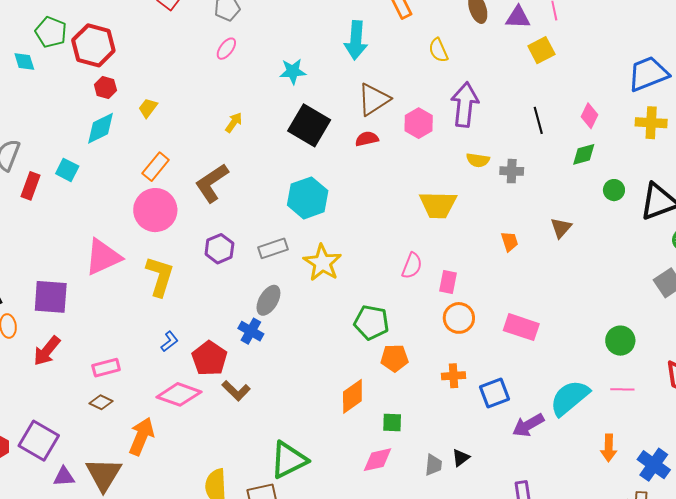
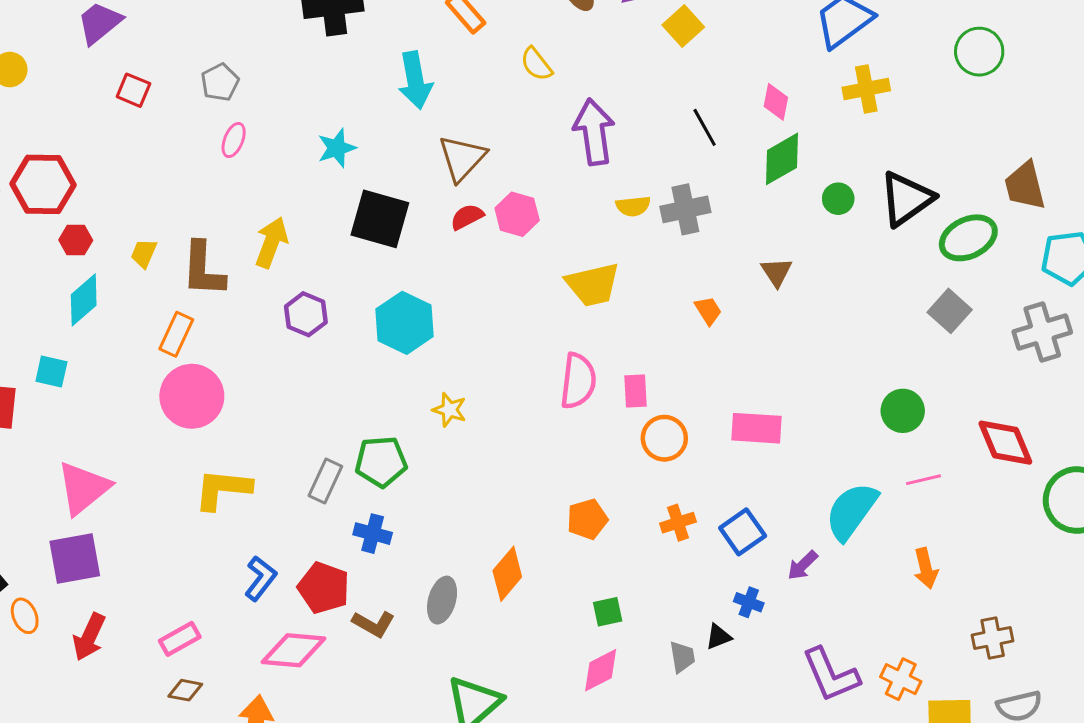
yellow arrow: (234, 122) -> (271, 242), size x1.6
pink hexagon: (419, 123) -> (517, 214), moved
green diamond: (584, 154) -> (782, 159), size x1.4
gray cross: (512, 171) -> (685, 209), size x1.4
brown L-shape: (212, 183) -> (203, 269), moved, turned -39
gray rectangle: (273, 248) -> (325, 481), moved, turned -32
purple hexagon: (219, 249) -> (306, 314), moved
pink triangle: (103, 257) -> (83, 488), moved
yellow star: (322, 263) -> (449, 410), size x0.6
pink semicircle: (412, 266) -> (578, 381), size x1.4
yellow L-shape: (160, 276) -> (223, 489), turned -87
gray ellipse: (268, 300) -> (442, 600), moved
green pentagon: (371, 322) -> (381, 462), moved
blue L-shape: (169, 341) -> (260, 578), size x1.4
orange diamond: (352, 396) -> (507, 574), moved
purple arrow: (528, 425) -> (803, 565), size x0.7
black triangle: (461, 458) -> (718, 637), turned 30
blue cross: (654, 465) -> (749, 602), moved, size x0.6

